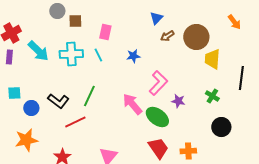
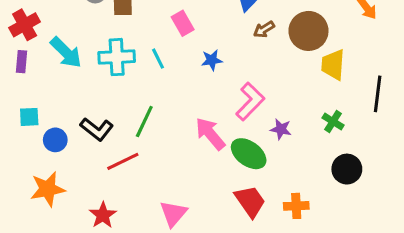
pink rectangle: (105, 32) -> (183, 23), moved, turned -42

